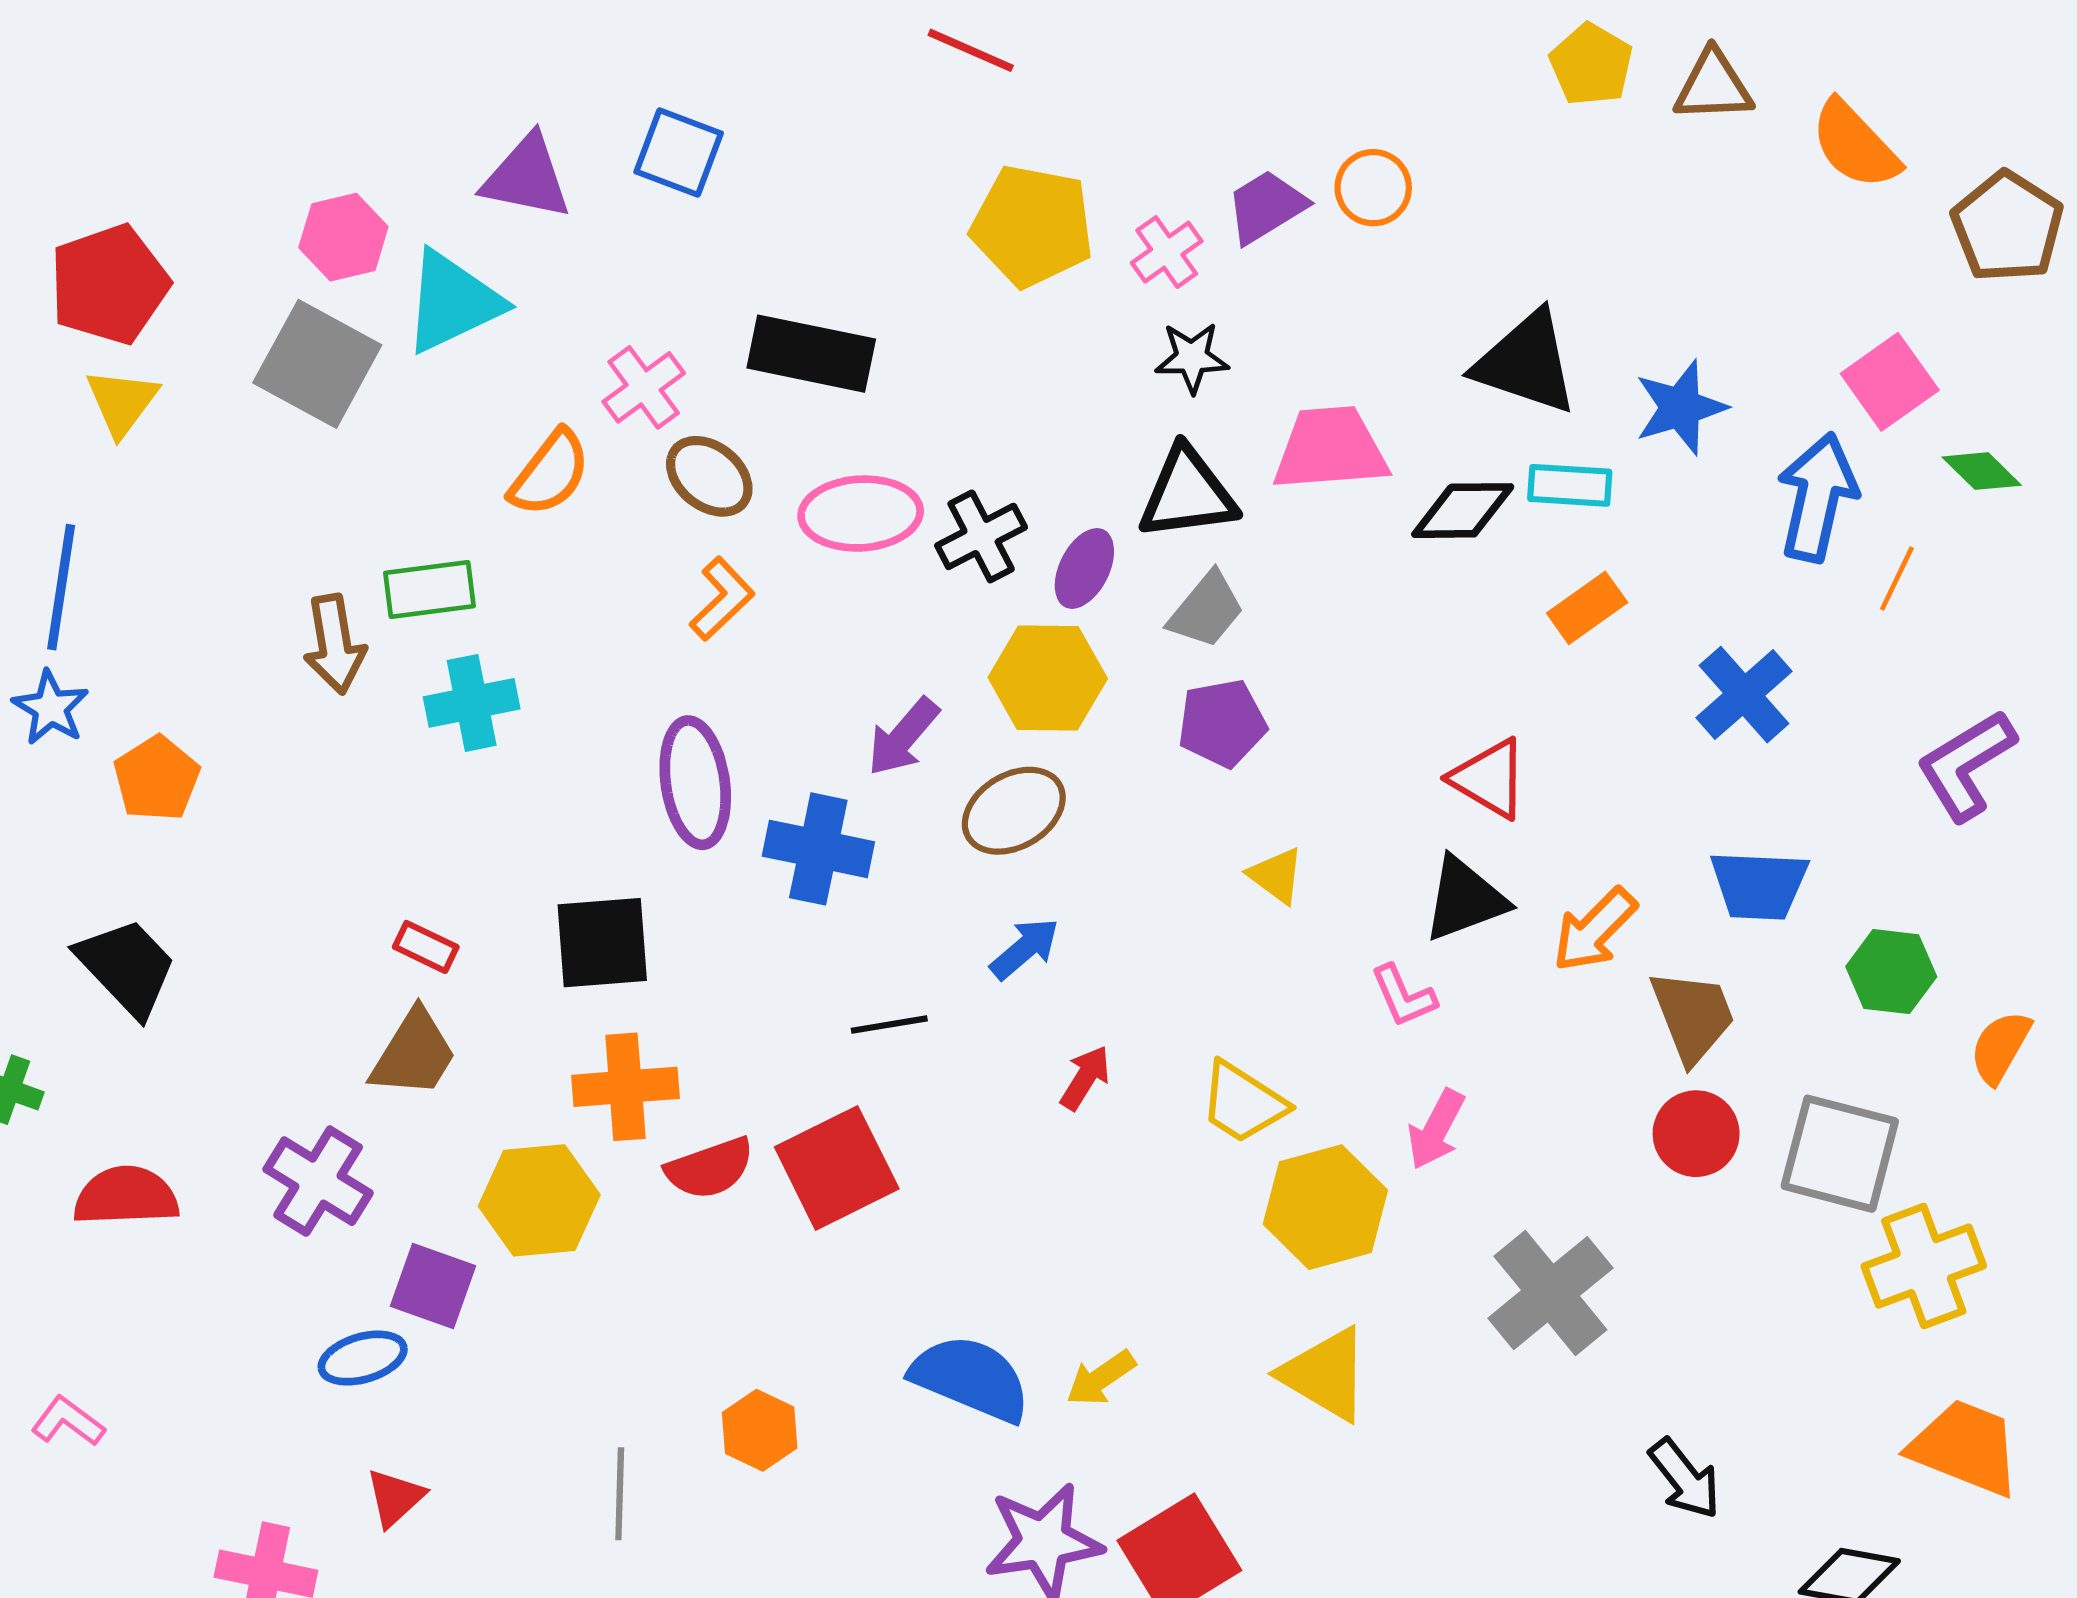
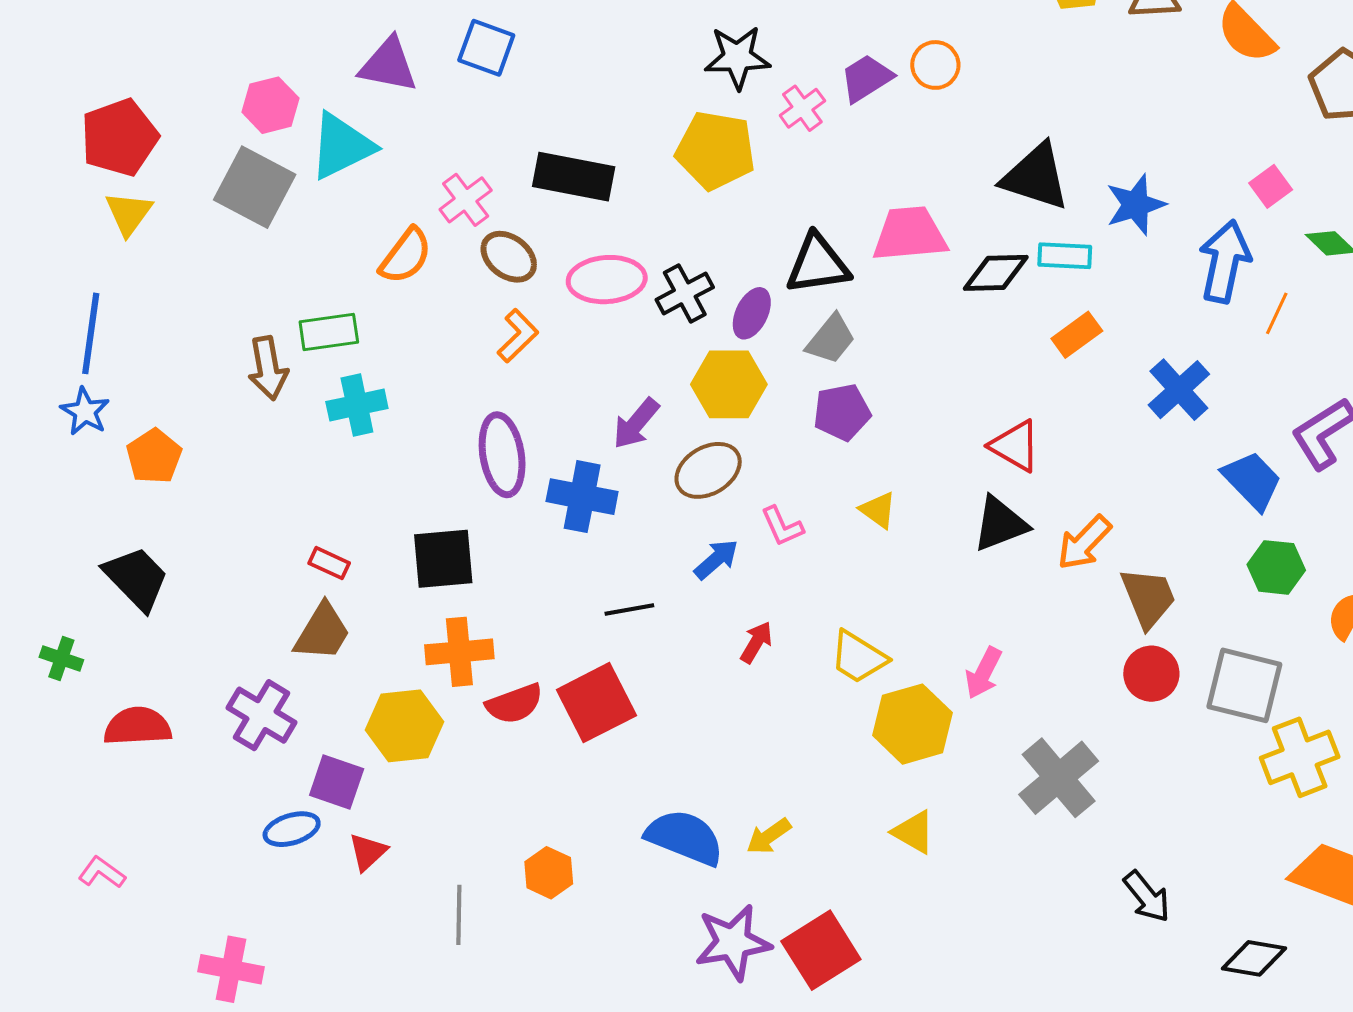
yellow pentagon: (1032, 226) -> (715, 150), moved
black star: (1192, 358) -> (737, 57), moved, size x1.4
pink square: (1890, 382) -> (1271, 186), size x0.7
blue trapezoid: (1759, 885) -> (1252, 480), moved, turned -136
pink L-shape: (1403, 996) -> (782, 526), moved
yellow triangle: (1325, 1374) -> (914, 832), size x0.7
red triangle: (395, 1498) -> (368, 852), moved

